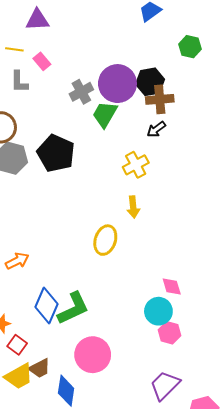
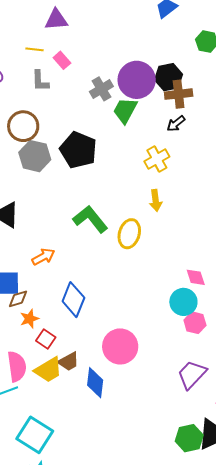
green L-shape: (73, 308) -> (90, 219), moved, turned -102

